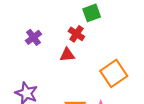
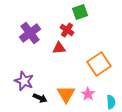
purple cross: (33, 37) -> (30, 33), size x1.5

